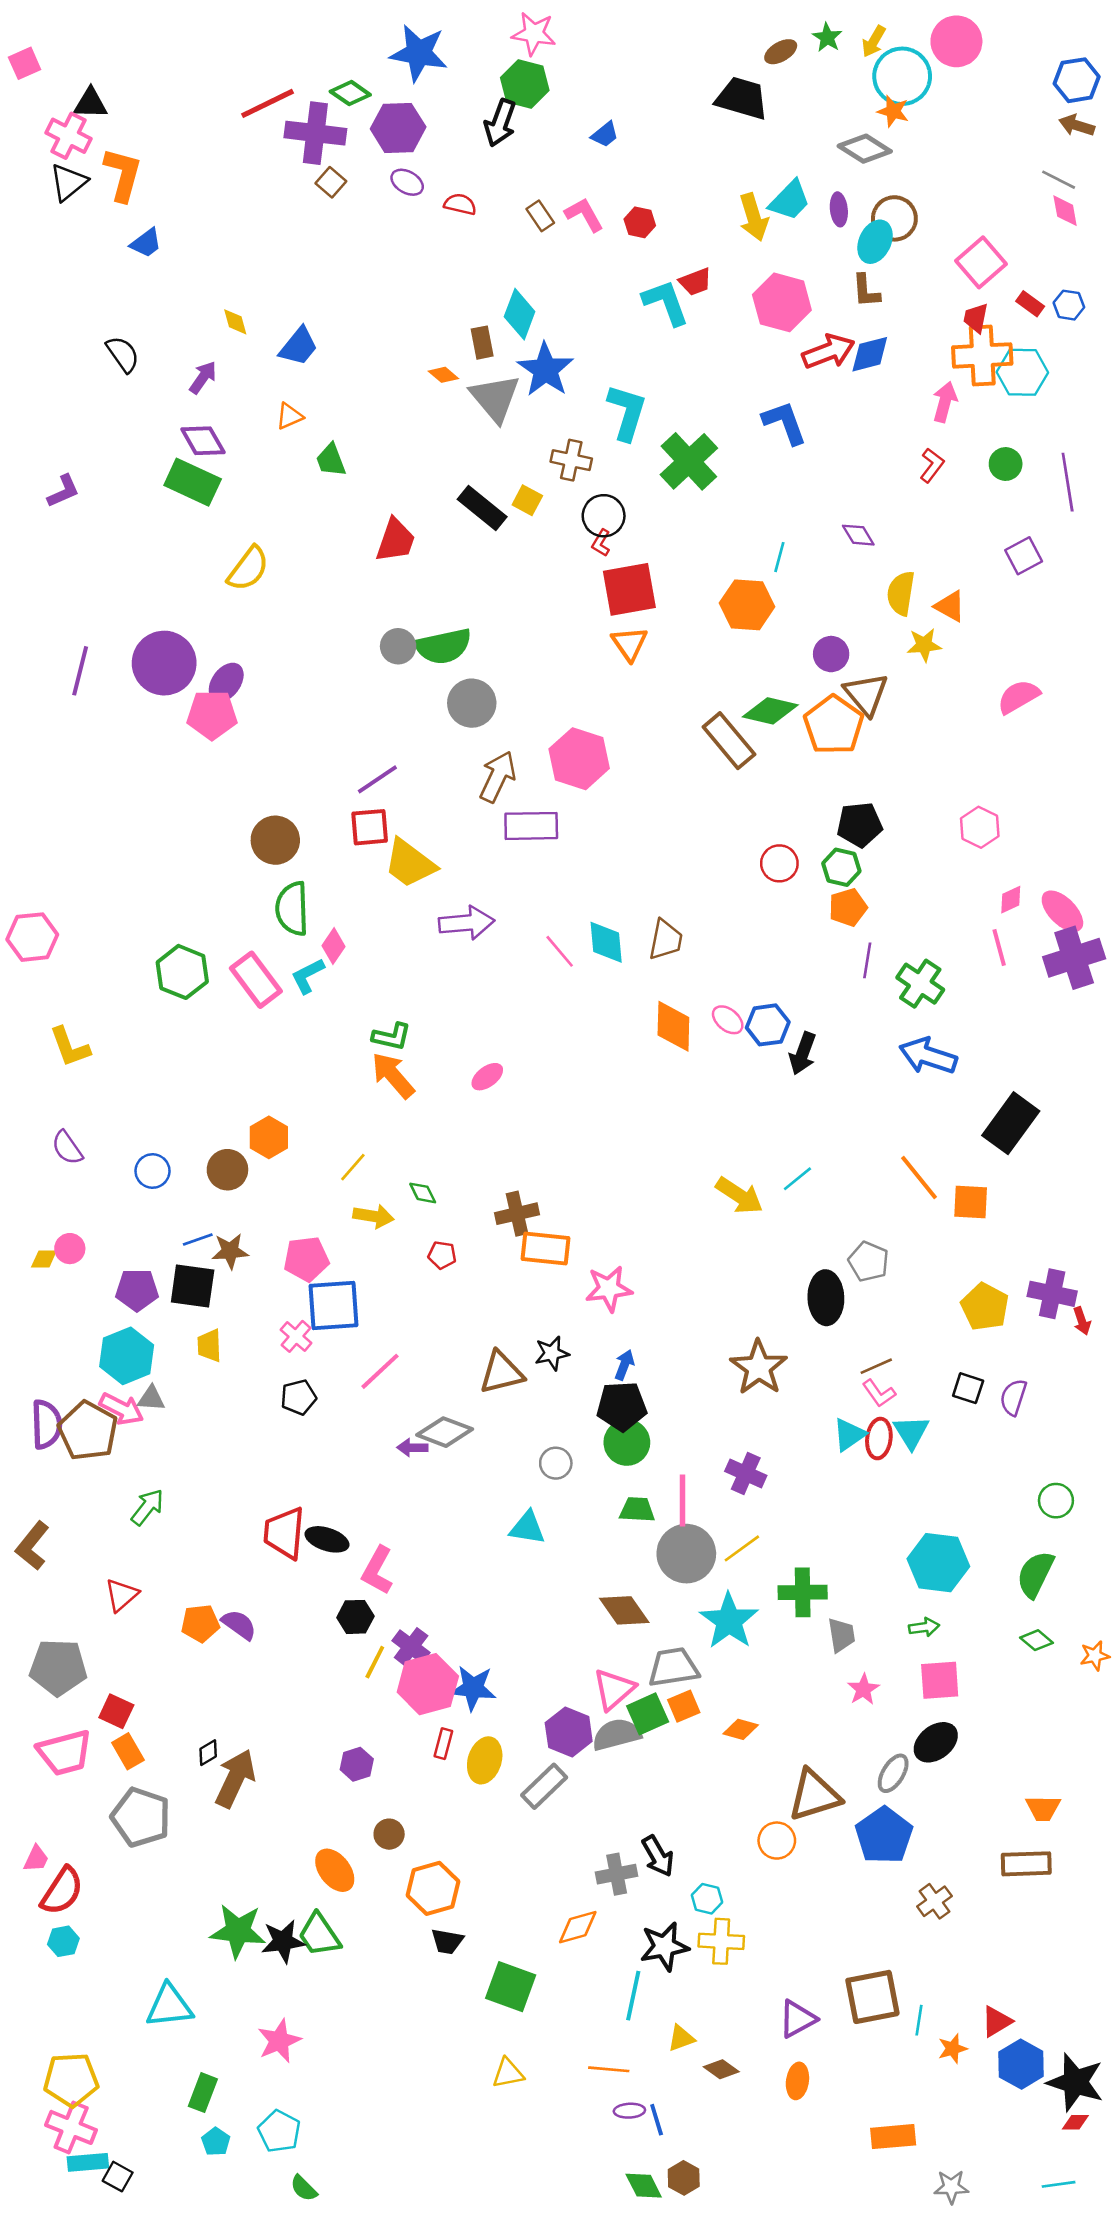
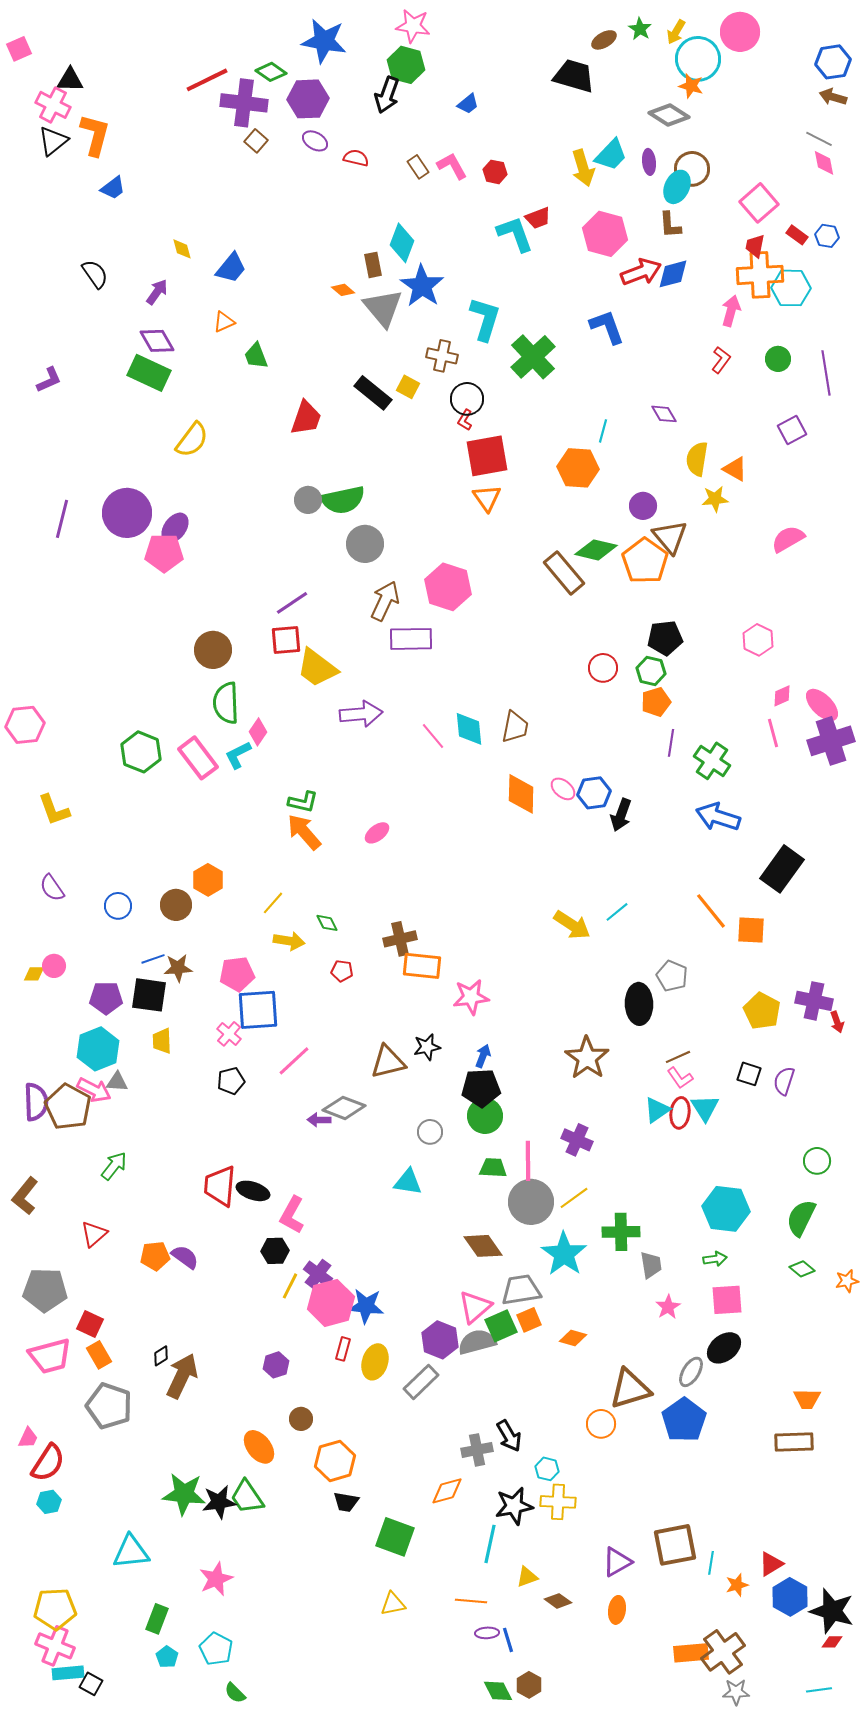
brown cross: (934, 1901) -> (723, 1652), moved, size x1.6

